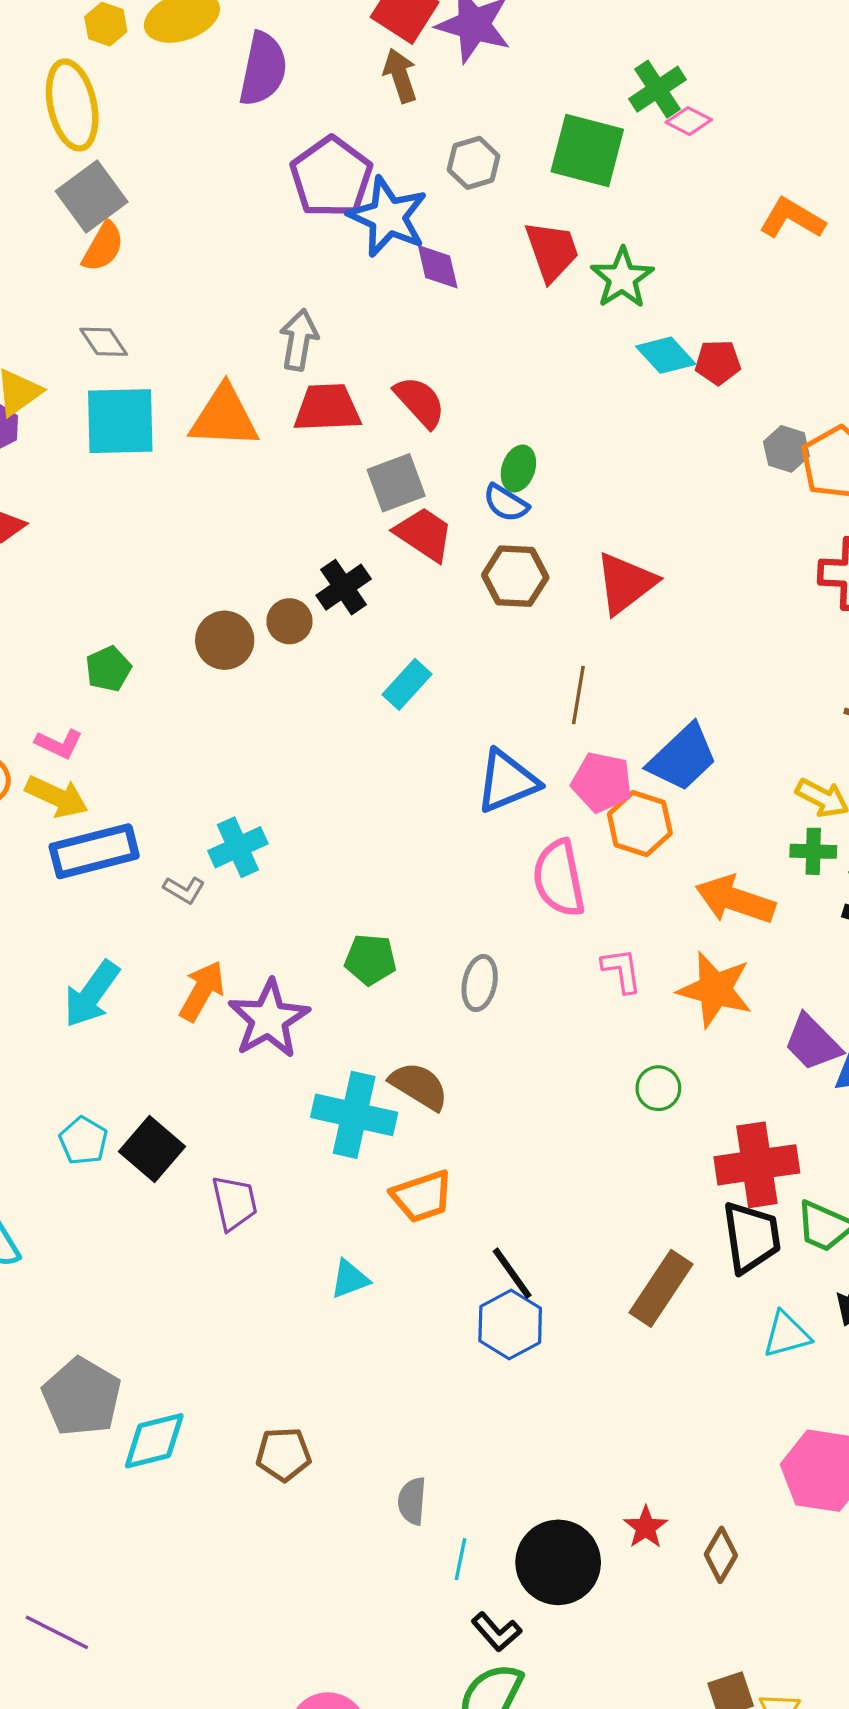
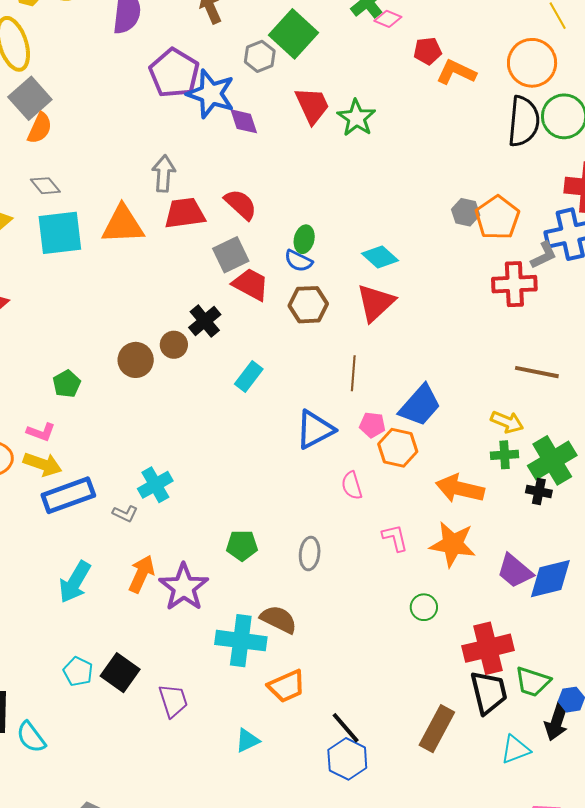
green square: (587, 150) -> (294, 34), moved, turned 33
cyan diamond: (666, 355) -> (380, 257), moved
red pentagon: (718, 362) -> (428, 51), moved
pink pentagon: (602, 782) -> (372, 425), size x0.7
pink semicircle: (559, 878) -> (352, 485), size x0.6

